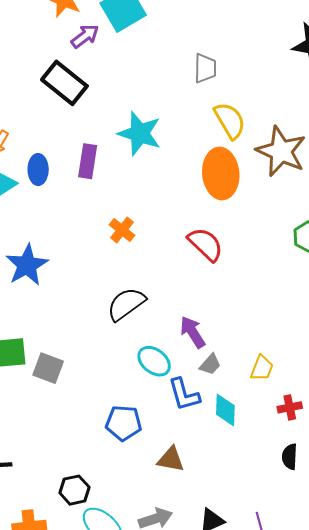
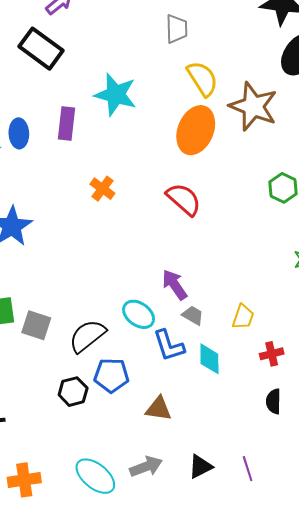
orange ellipse: (221, 173) -> (196, 130), turned 30
black semicircle: (126, 304) -> (87, 336), moved
gray trapezoid: (210, 364) -> (193, 315), turned -100
black hexagon: (74, 490) -> (73, 392), moved

